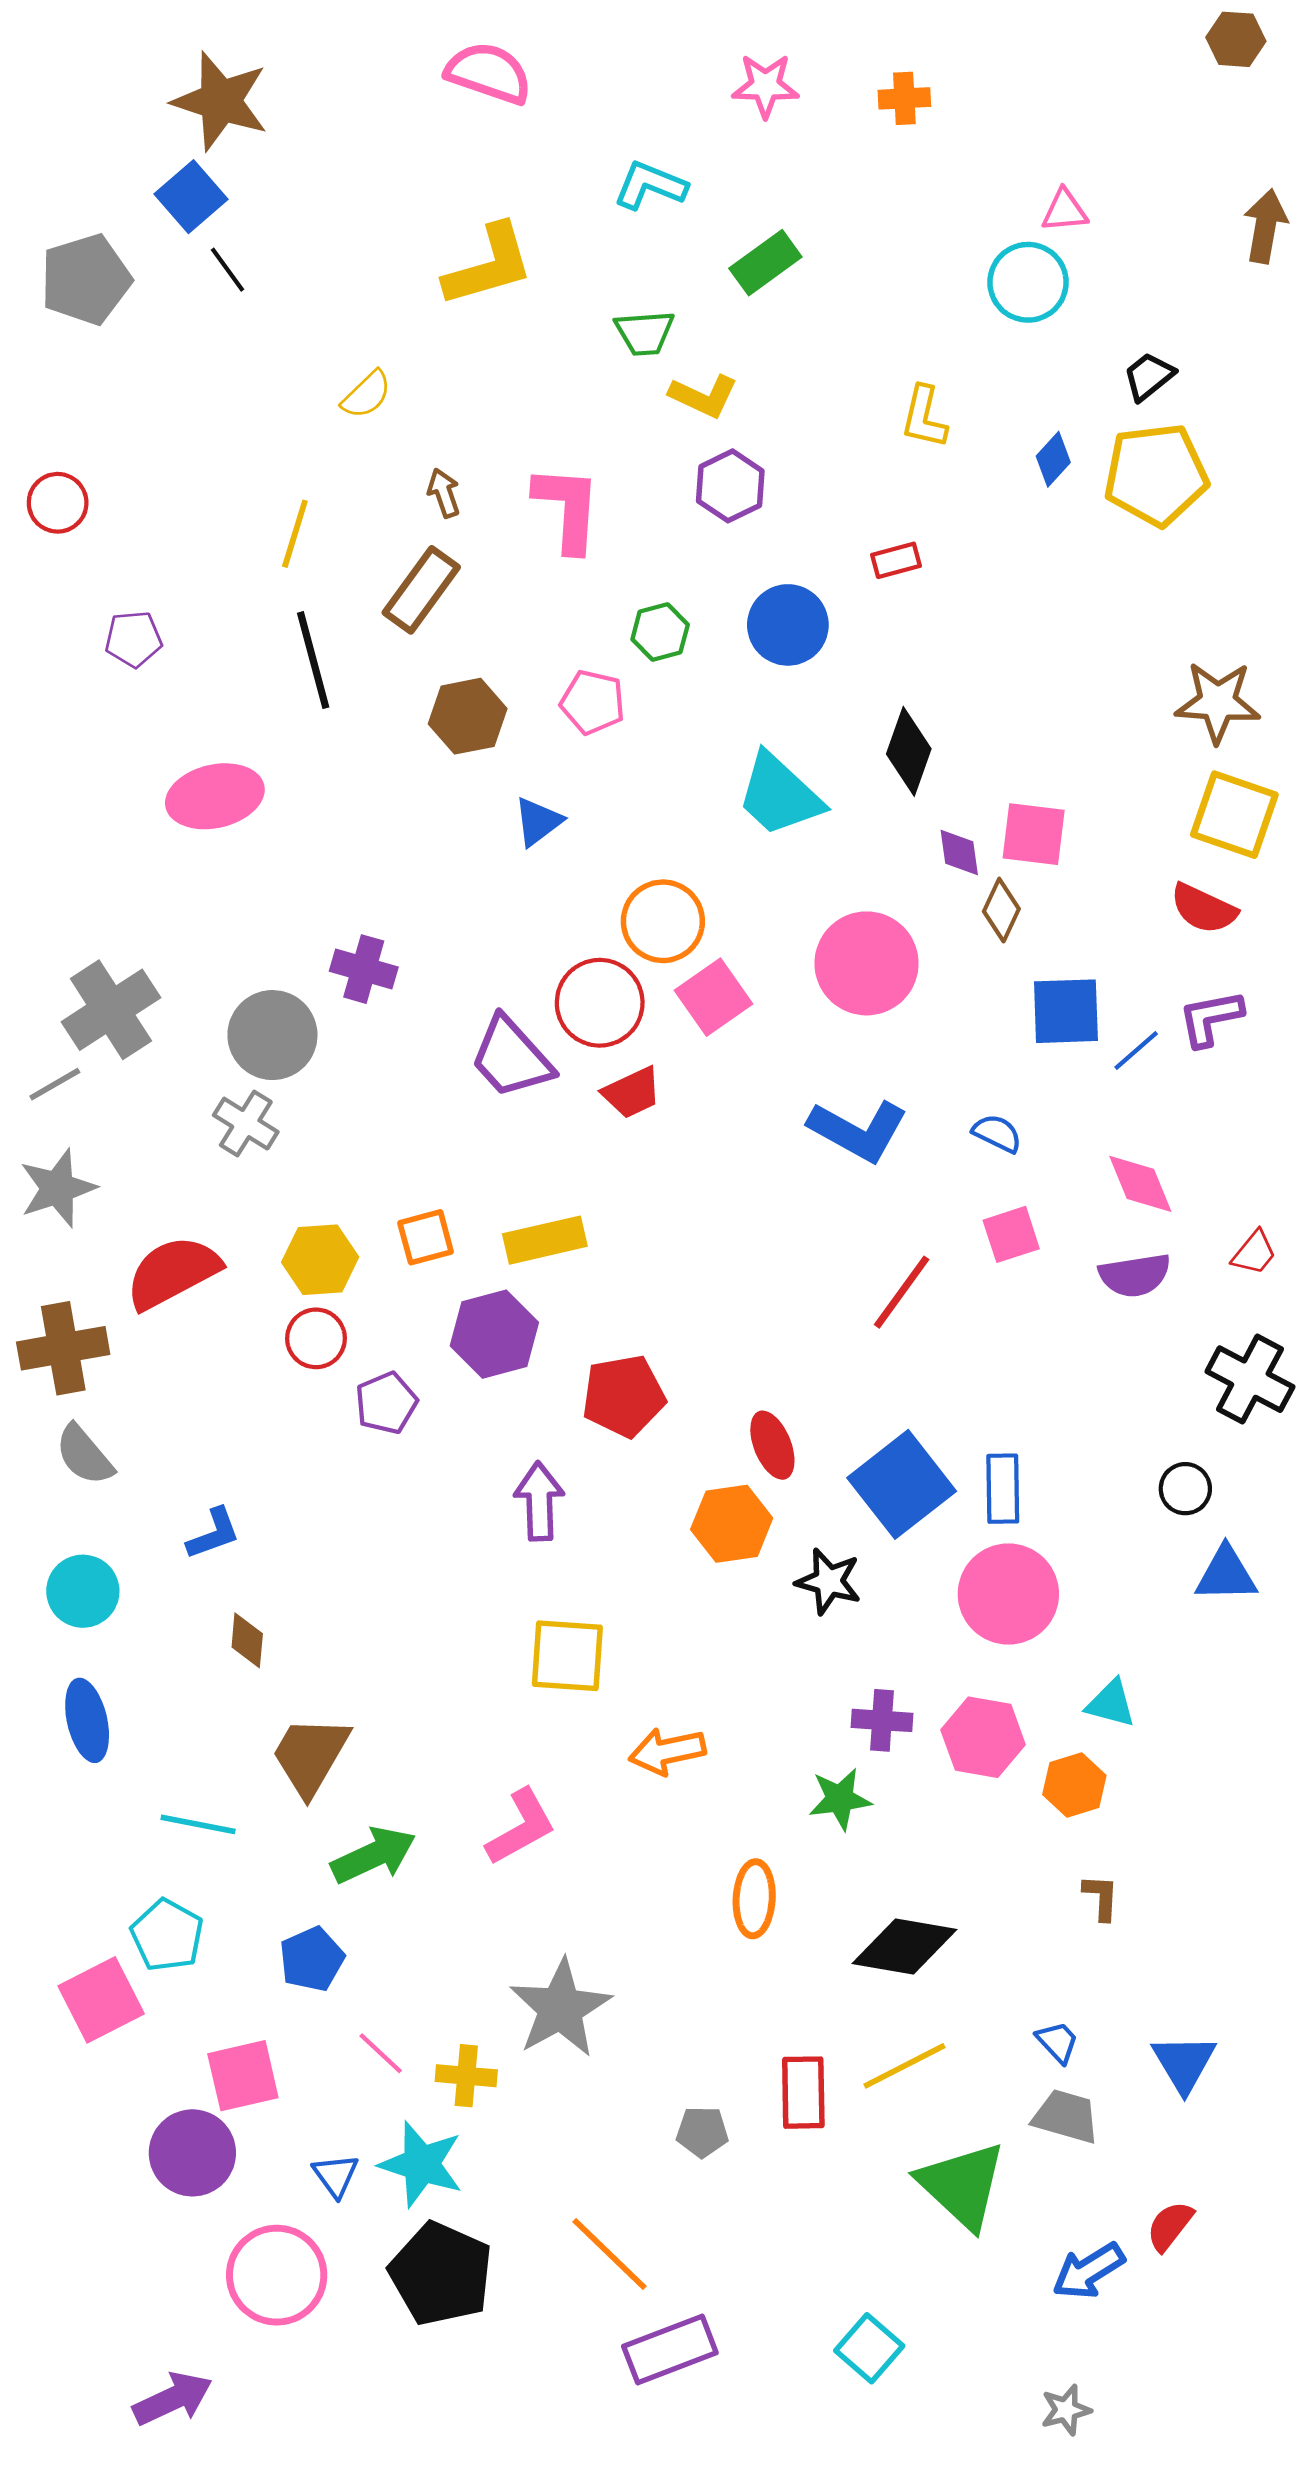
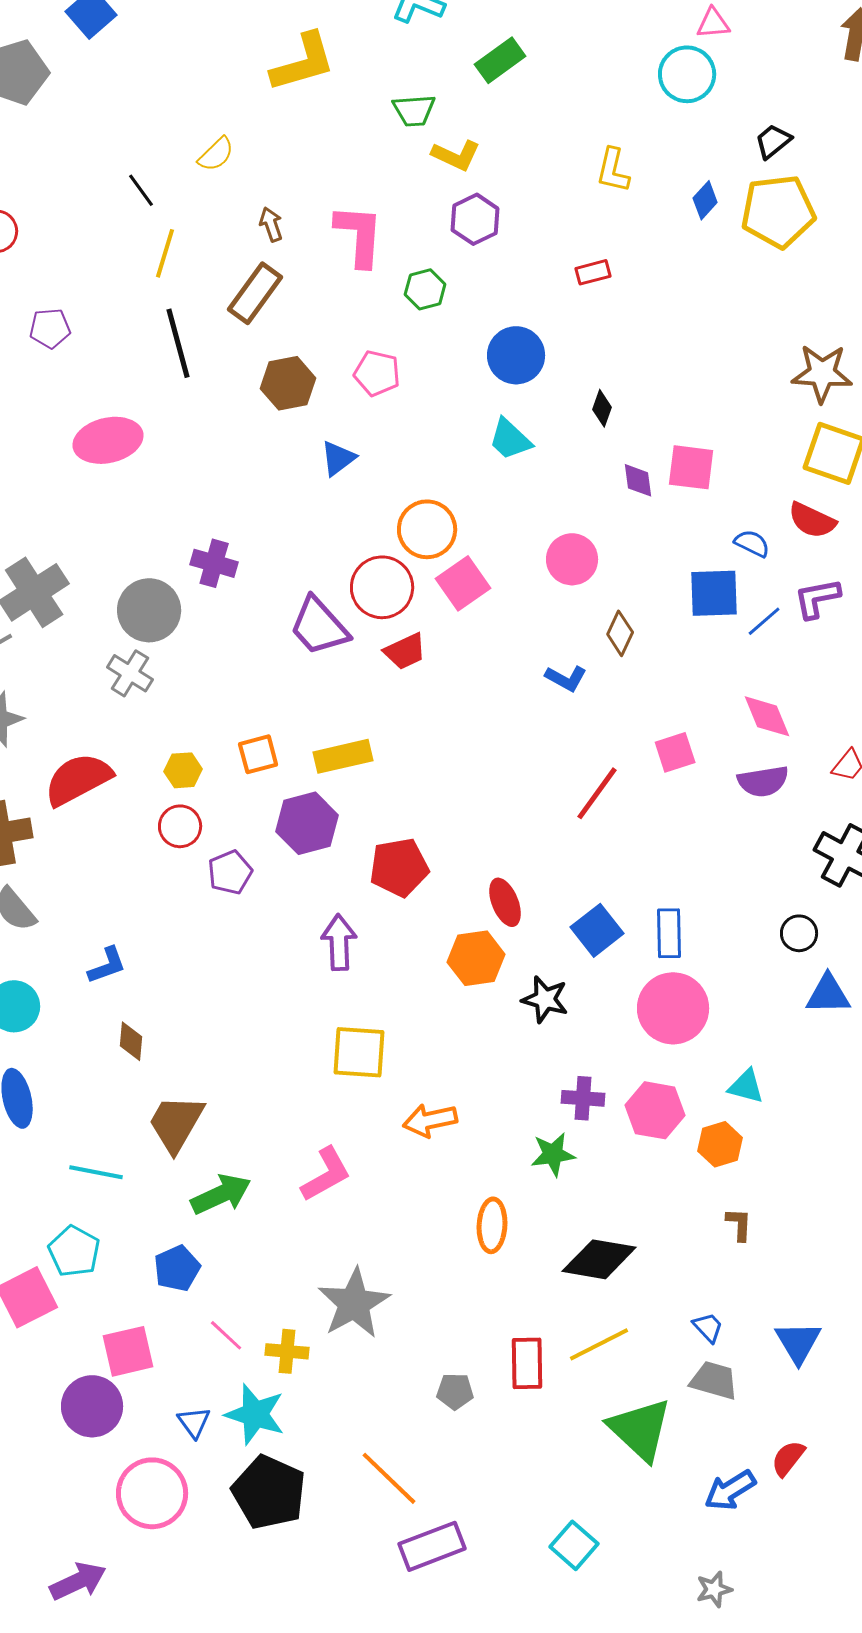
black line: (228, 270) -> (141, 190), moved
blue circle: (788, 625) -> (516, 355), moved
green hexagon: (660, 632) -> (425, 289), moved
black diamond: (909, 751) -> (602, 408), size x0.6
cyan trapezoid: (779, 795) -> (510, 439), size x0.7
brown diamond: (1001, 910) -> (620, 633), moved
pink circle: (867, 963) -> (572, 559), size x0.7
blue L-shape: (858, 1131) -> (566, 678), size x0.6
blue semicircle: (997, 1133) -> (752, 543), moved
yellow hexagon: (320, 1260) -> (183, 770), size x0.7
blue square: (902, 1484) -> (597, 930), size x0.7

